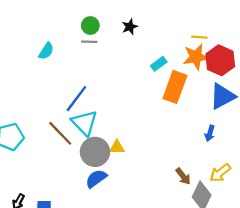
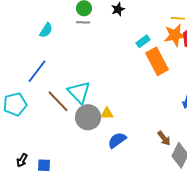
orange rectangle: (175, 87) -> (157, 61), turned -48
blue line: (76, 99) -> (37, 71), moved
blue semicircle: (96, 179) -> (117, 140), moved

